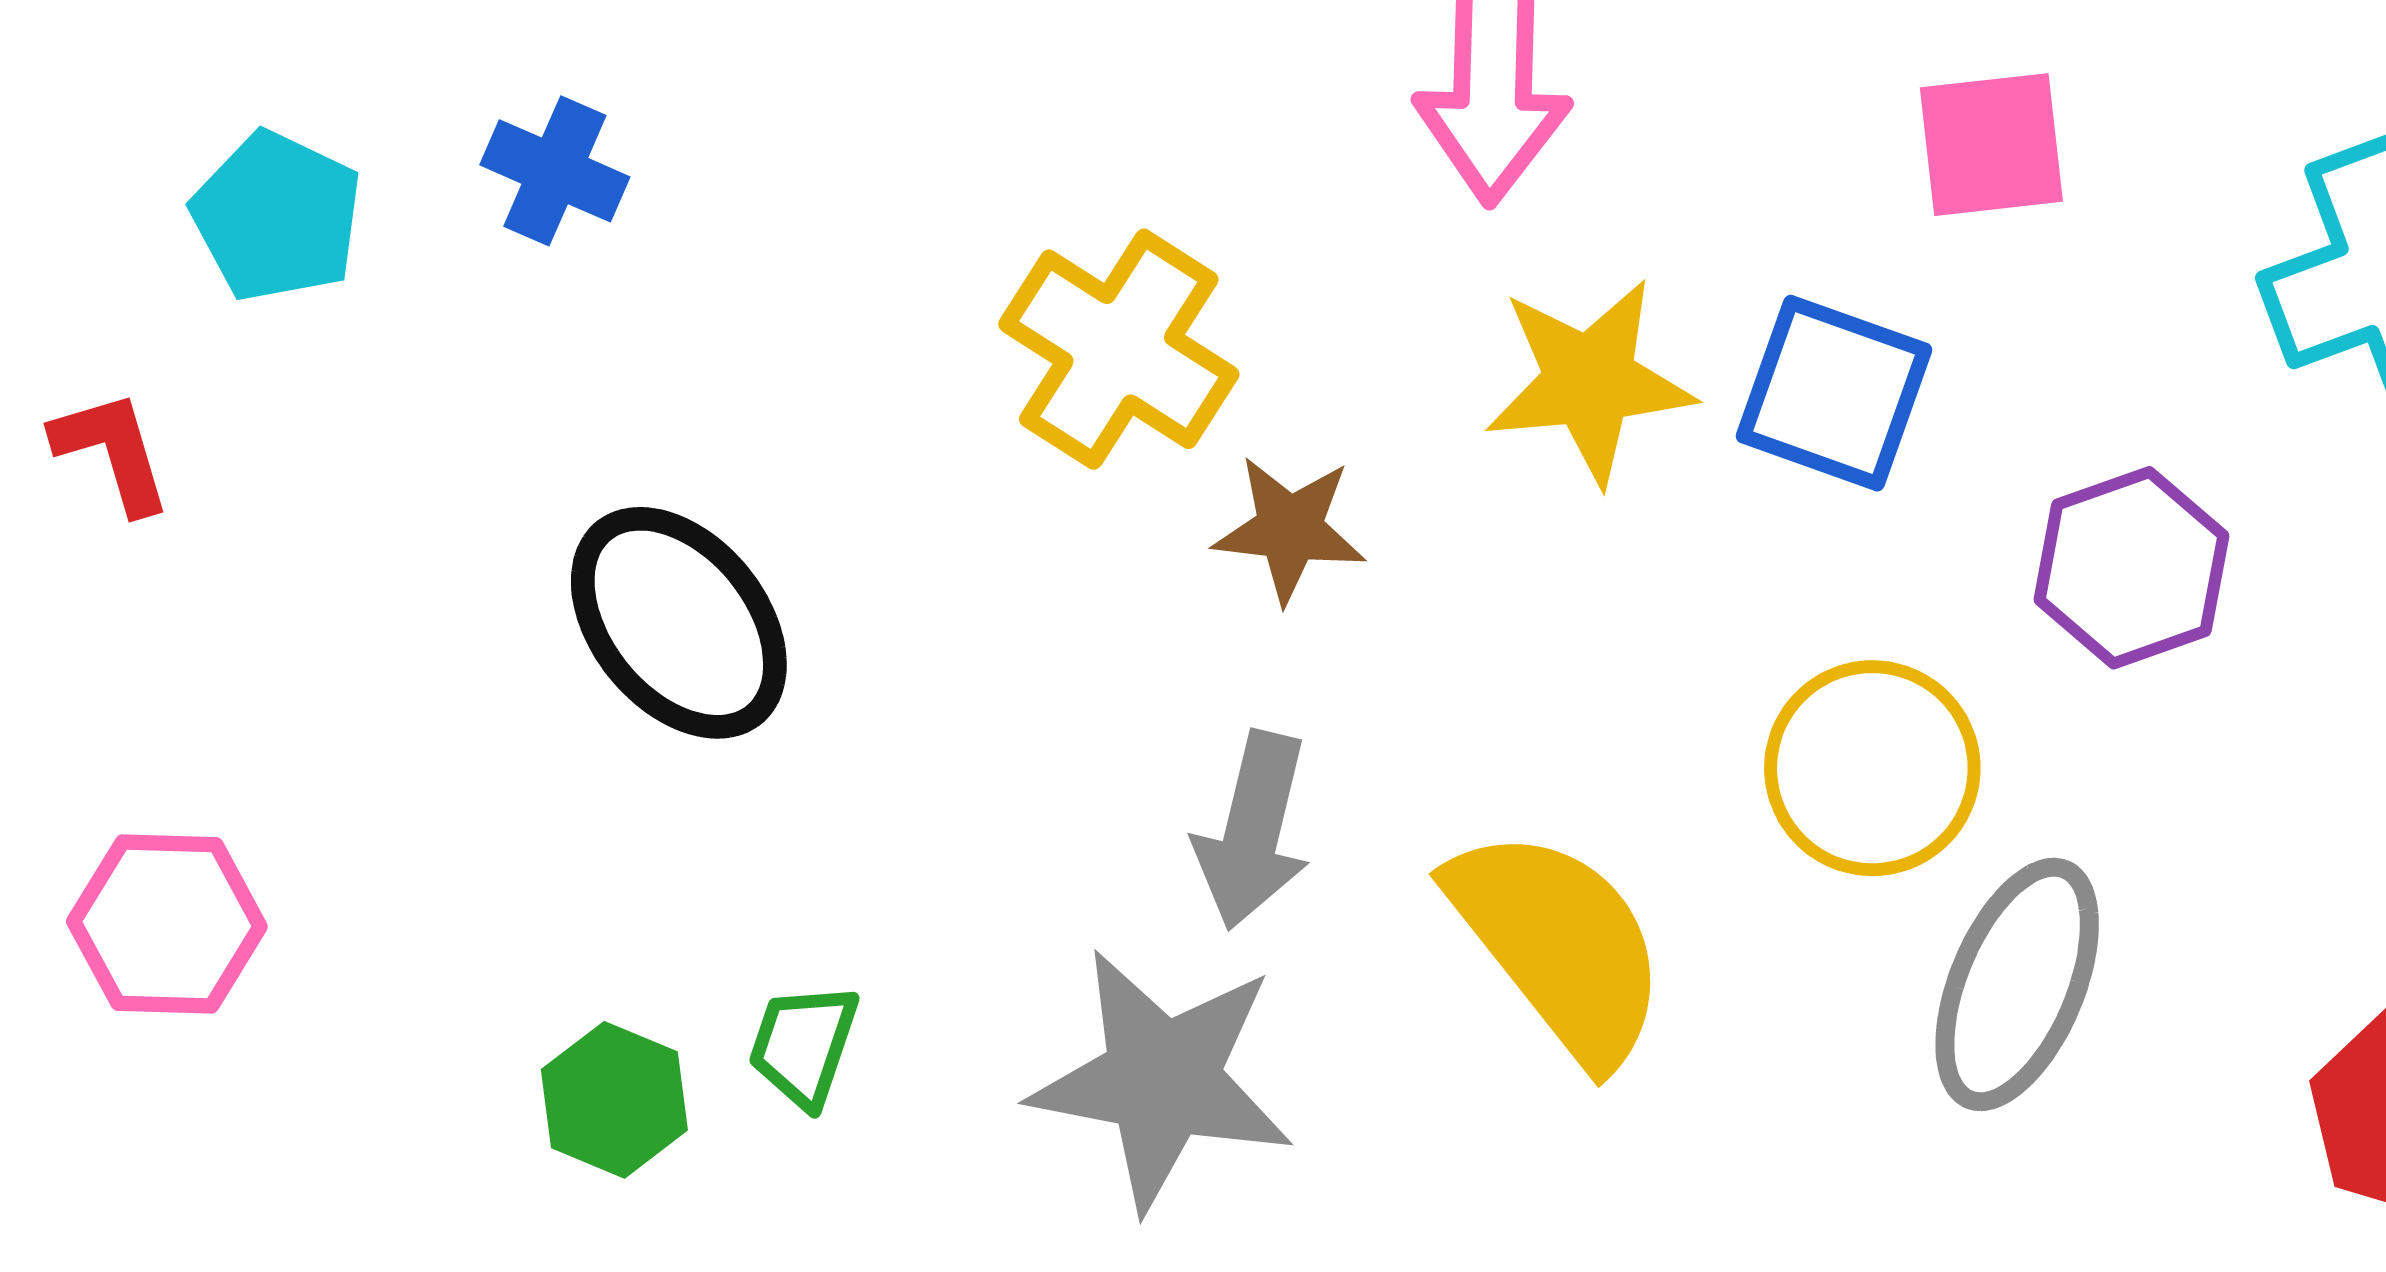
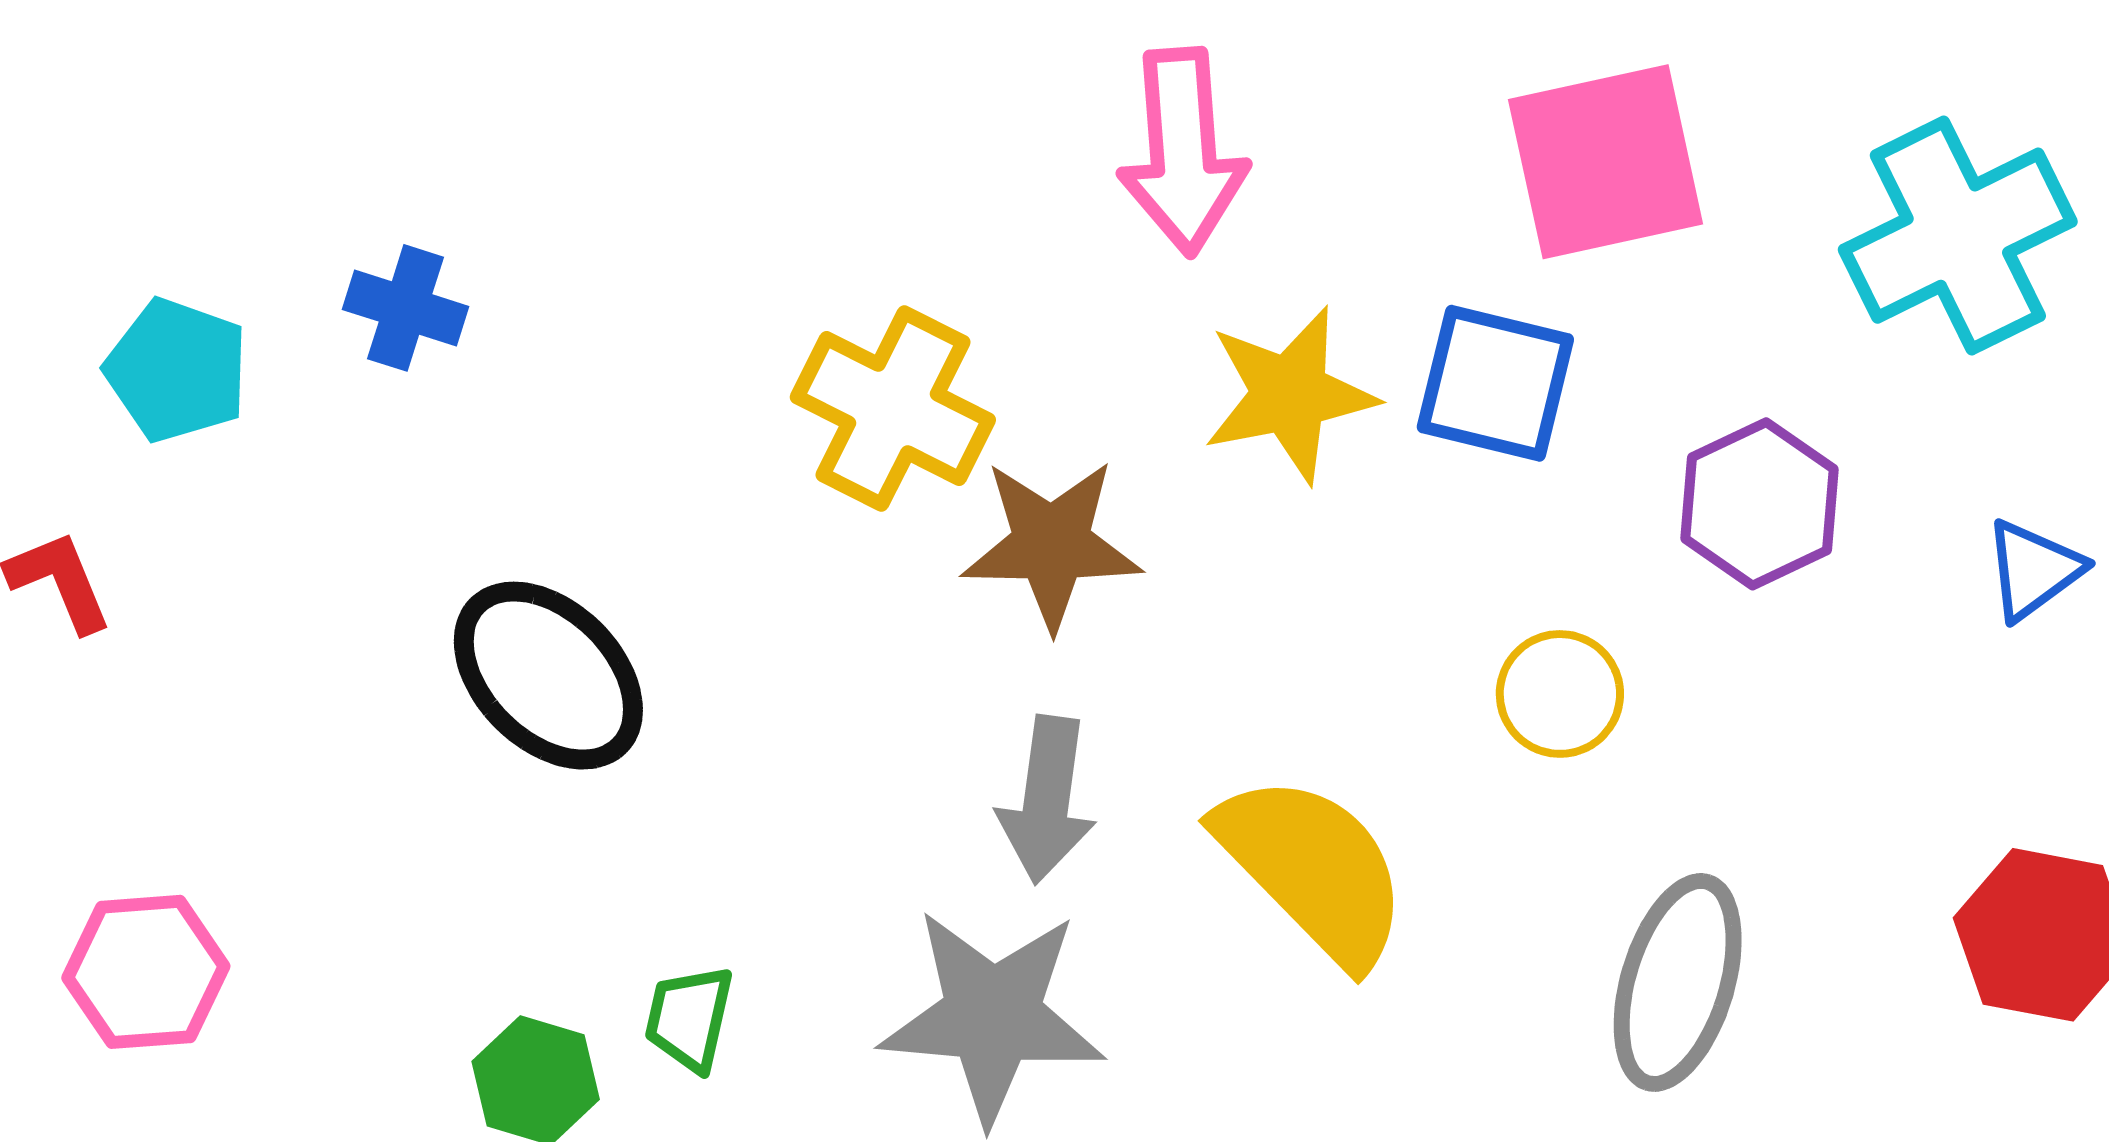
pink square: (1991, 145) -> (1606, 162), size x1.5
brown star: (1290, 529) -> (1052, 544), size x1.4
yellow circle: (1872, 768) -> (1560, 694), size x0.7
gray ellipse: (2017, 984) -> (1678, 982), moved

